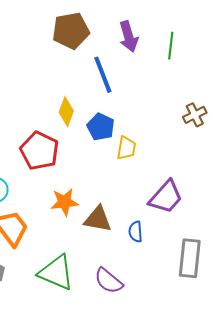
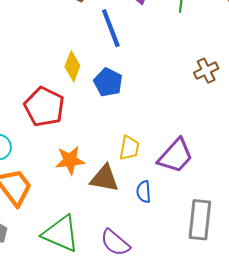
yellow trapezoid: (126, 148) -> (129, 148), moved

